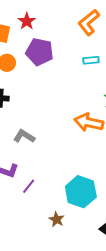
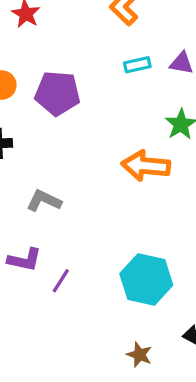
purple pentagon: (40, 52) -> (57, 93), moved
brown star: (57, 219) -> (139, 355), moved

